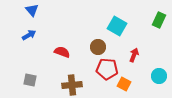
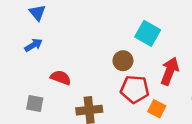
red semicircle: (62, 52) -> (61, 78), moved
red arrow: (134, 55) -> (170, 71), size x1.5

